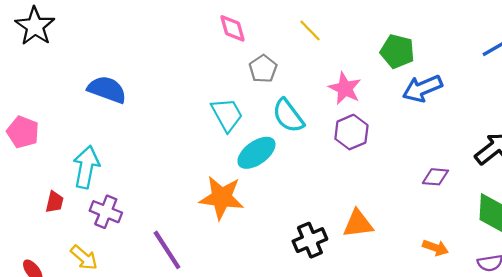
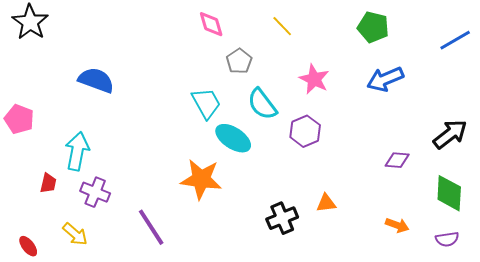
green pentagon: (397, 51) -> (373, 27), moved
purple hexagon: (351, 132) -> (305, 131), moved
cyan ellipse: (256, 153) -> (233, 138), turned 69
orange triangle: (358, 224) -> (326, 203), size x0.7

